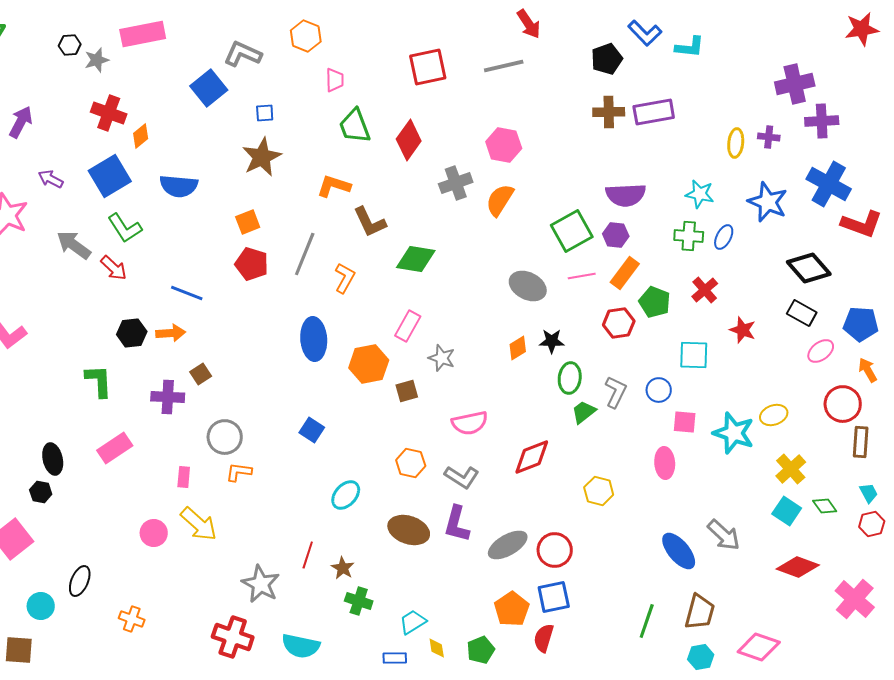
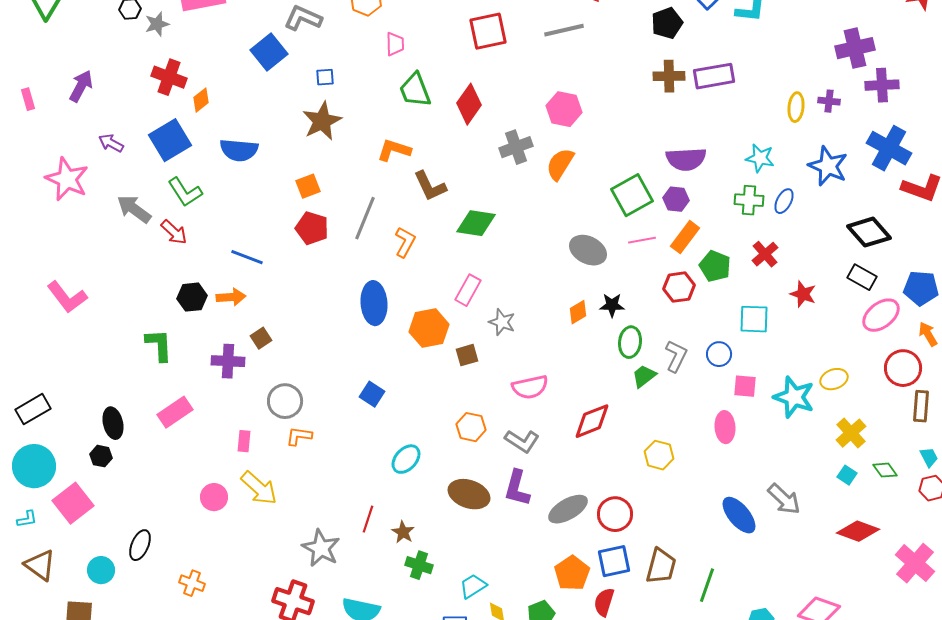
pink ellipse: (821, 351) -> (881, 315), size x1.4
cyan square: (787, 511) -> (847, 475), size x0.7
brown trapezoid: (700, 612) -> (661, 566), moved

